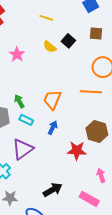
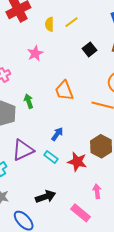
yellow line: (46, 18) -> (72, 22), turned -64
yellow semicircle: (50, 47) -> (49, 24), moved, turned 40
orange trapezoid: (52, 100) -> (64, 91), moved, turned -55
cyan rectangle: (26, 120) -> (51, 157), moved

